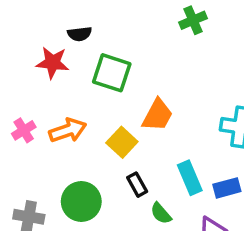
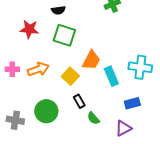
black semicircle: (80, 34) -> (58, 10), moved
pink cross: (24, 130) -> (12, 69), turned 32
cyan rectangle: (190, 178) -> (111, 76), moved

